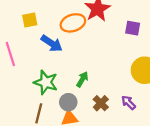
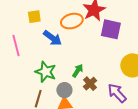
purple square: (133, 28) -> (111, 29), moved, size x1.5
brown cross: (101, 103) -> (90, 84), moved
purple arrow: (128, 103) -> (117, 93), size x1.5

